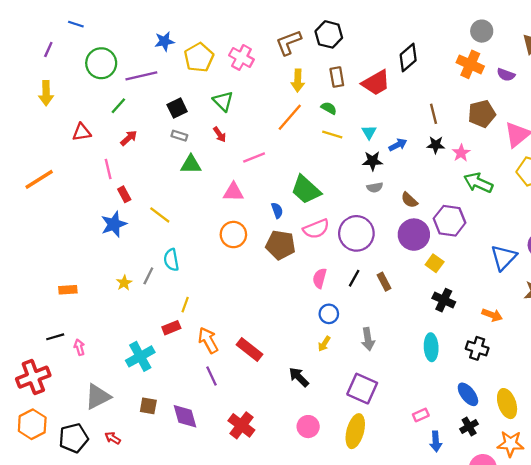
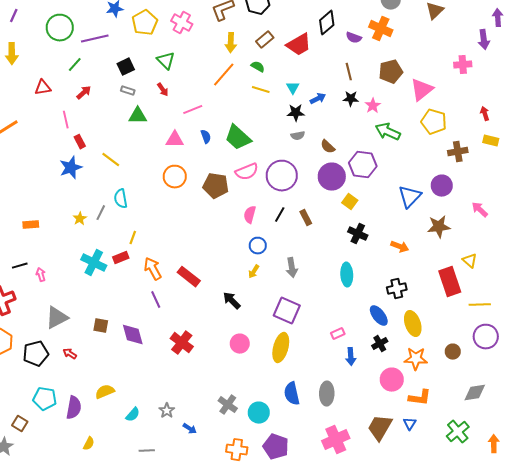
purple semicircle: (506, 75) -> (354, 38), moved
brown rectangle: (337, 77) -> (265, 40), turned 60
blue semicircle: (277, 210) -> (206, 137), moved
black cross: (477, 348) -> (397, 289), moved, turned -30
cyan cross: (140, 356) -> (94, 263), moved, turned -35

